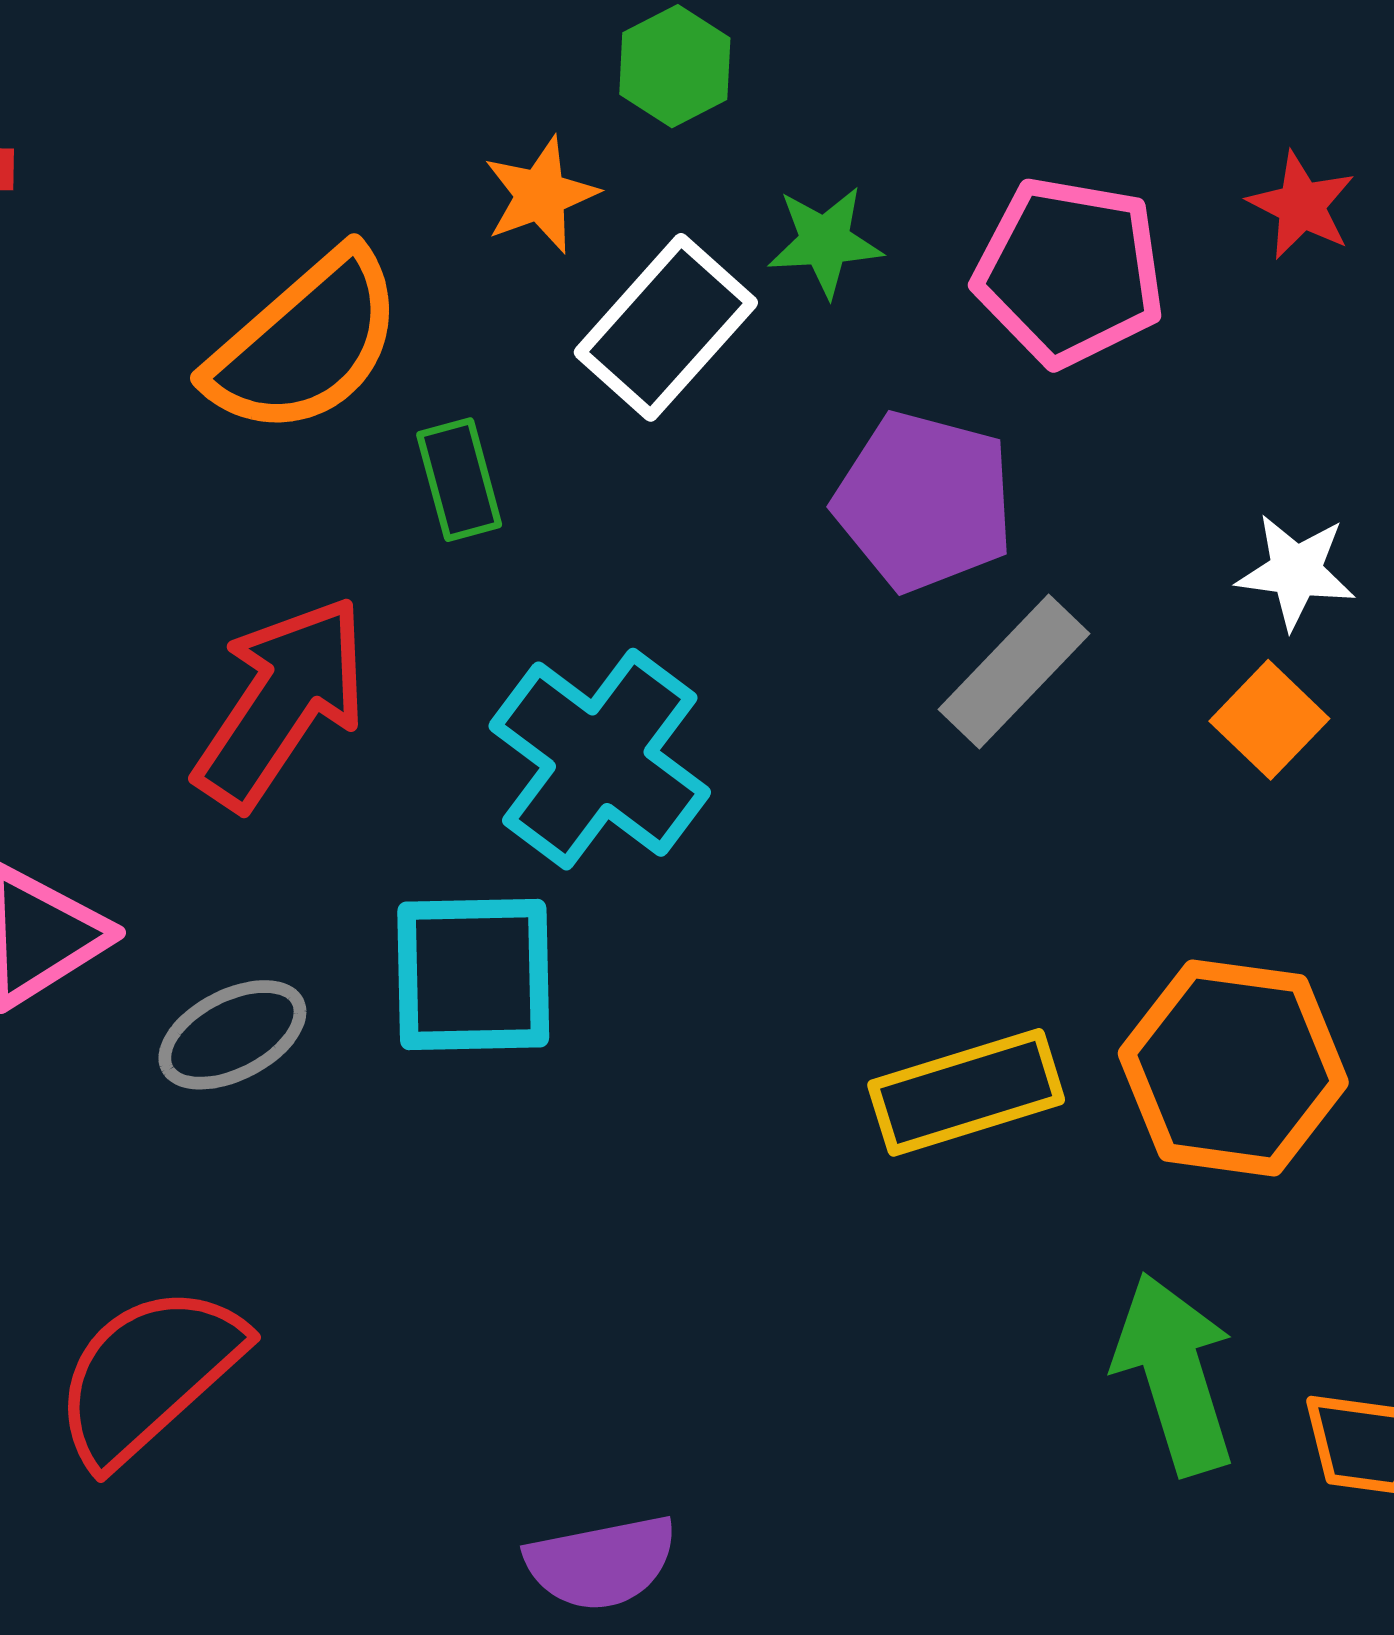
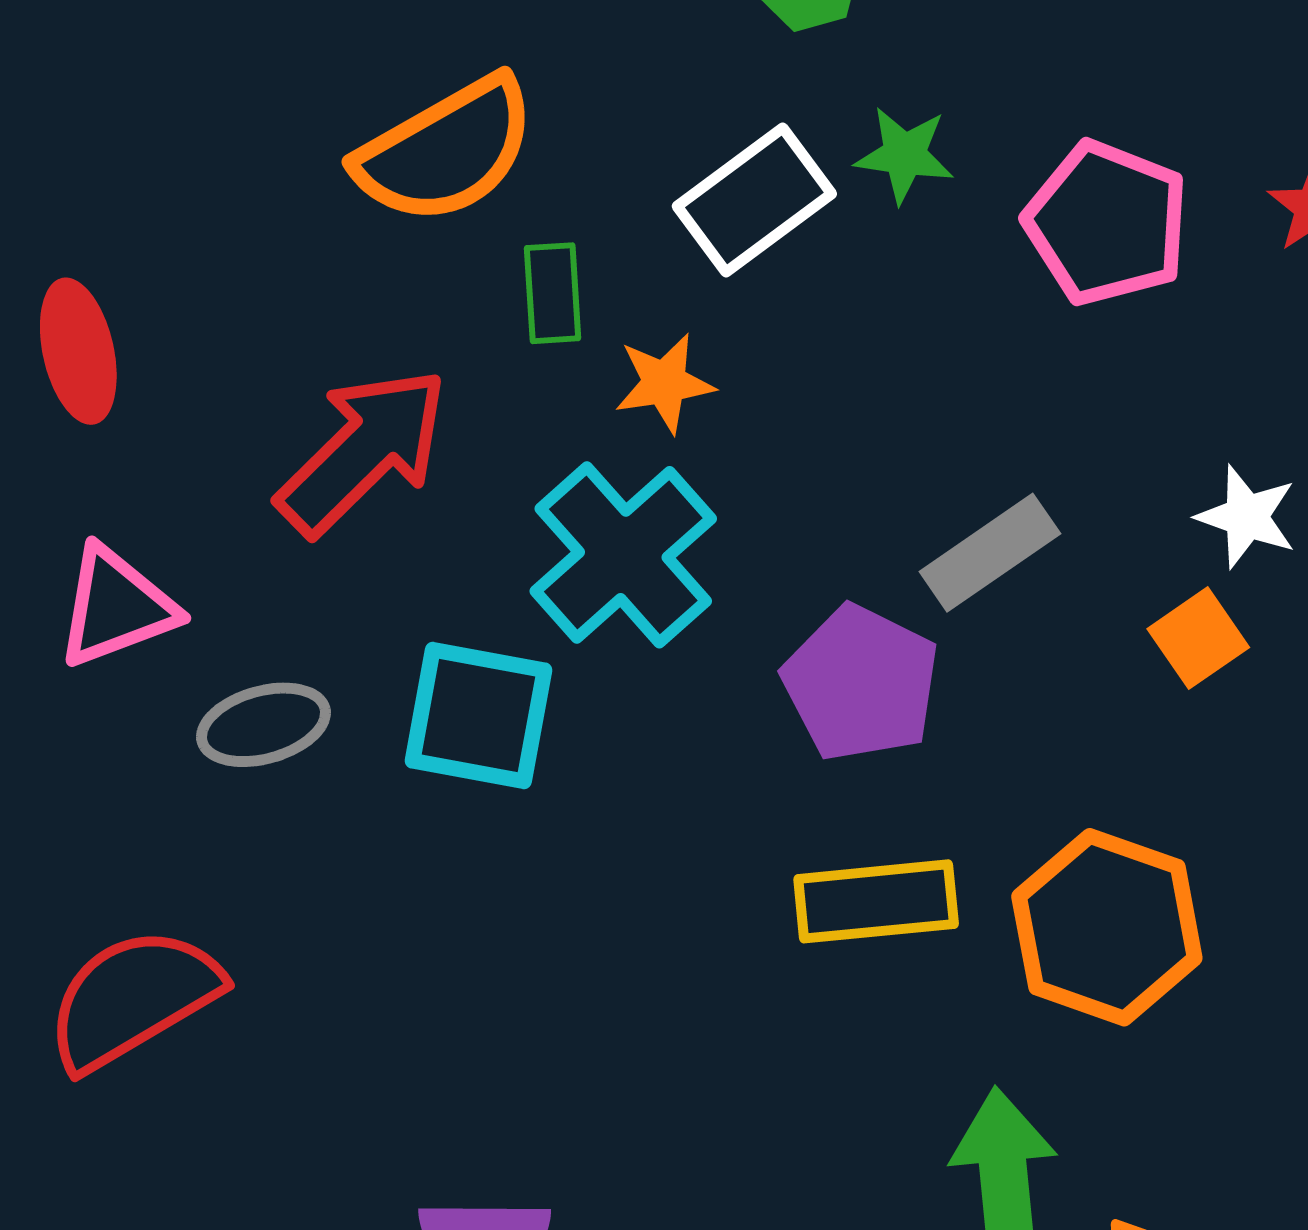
orange star: (541, 195) -> (664, 383), moved
purple pentagon: (924, 501) -> (861, 683), moved

